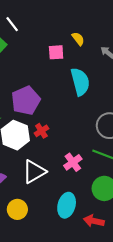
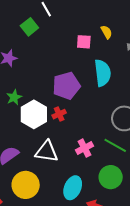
purple pentagon: (26, 101) -> (66, 86), moved
white triangle: (34, 172) -> (47, 152), turned 30
yellow circle: (17, 209) -> (26, 185), size x1.4

